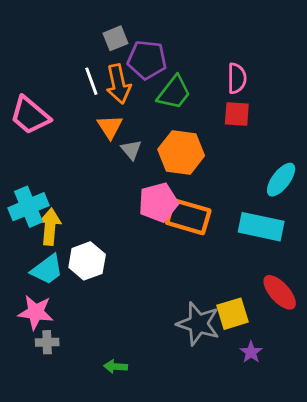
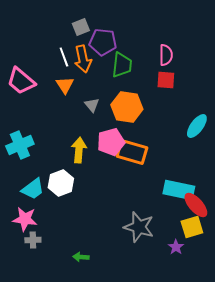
green trapezoid: (174, 93) -> (122, 65), turned -32
orange triangle: (110, 127) -> (65, 85), moved
yellow arrow: (50, 227) -> (79, 150), moved
cyan rectangle: (261, 227) -> (179, 190), moved
yellow square: (233, 314) -> (192, 227), moved

